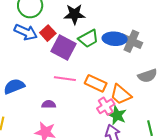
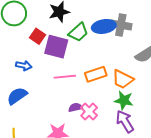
blue arrow: (26, 32) -> (24, 66), moved, size x0.7
orange rectangle: (96, 83) -> (96, 74), turned -30
purple semicircle: (49, 104) -> (75, 107), moved
pink cross: (106, 106) -> (89, 112), moved

